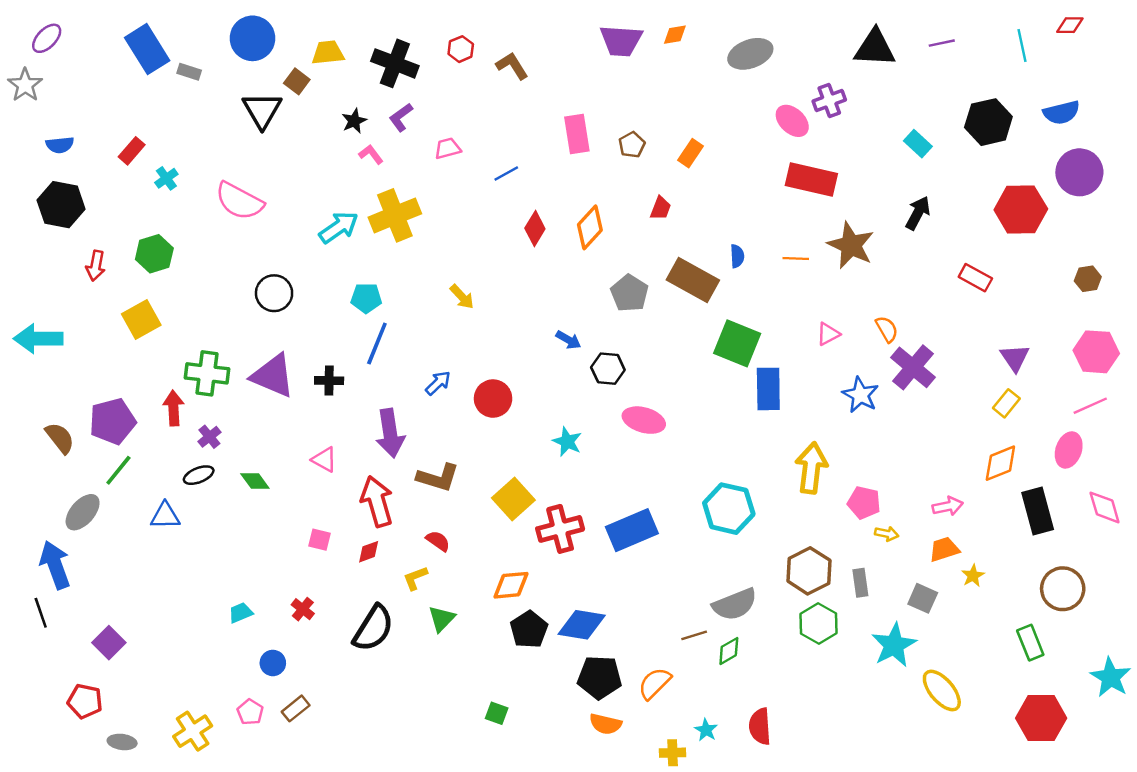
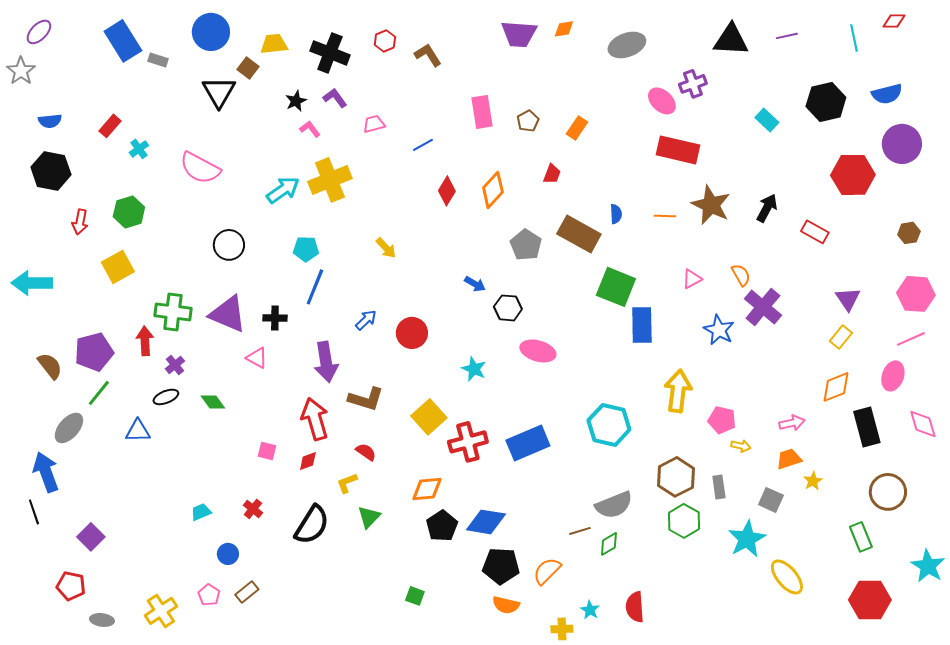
purple L-shape: (401, 117) -> (335, 98), turned 90
black arrow: (918, 213) -> (767, 208), moved
pink triangle: (324, 460) -> (257, 358), moved

